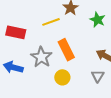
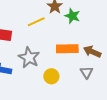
green star: (97, 20) -> (72, 16), moved
orange rectangle: (66, 50) -> (67, 49), moved, turned -60

